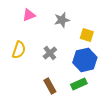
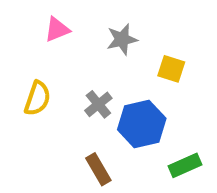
blue hexagon: (85, 60) -> (142, 124), moved
green rectangle: (79, 84) -> (185, 165), moved

